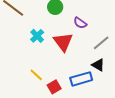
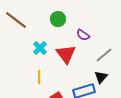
black triangle: (98, 65) -> (101, 77), turned 40
yellow line: (36, 75) -> (39, 77), moved, turned 48

